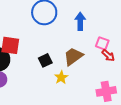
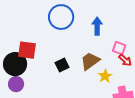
yellow star: (61, 77) -> (105, 76), moved

